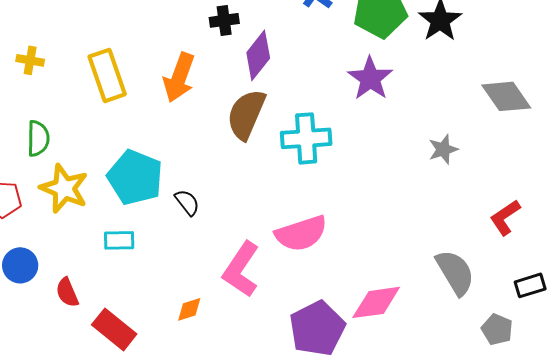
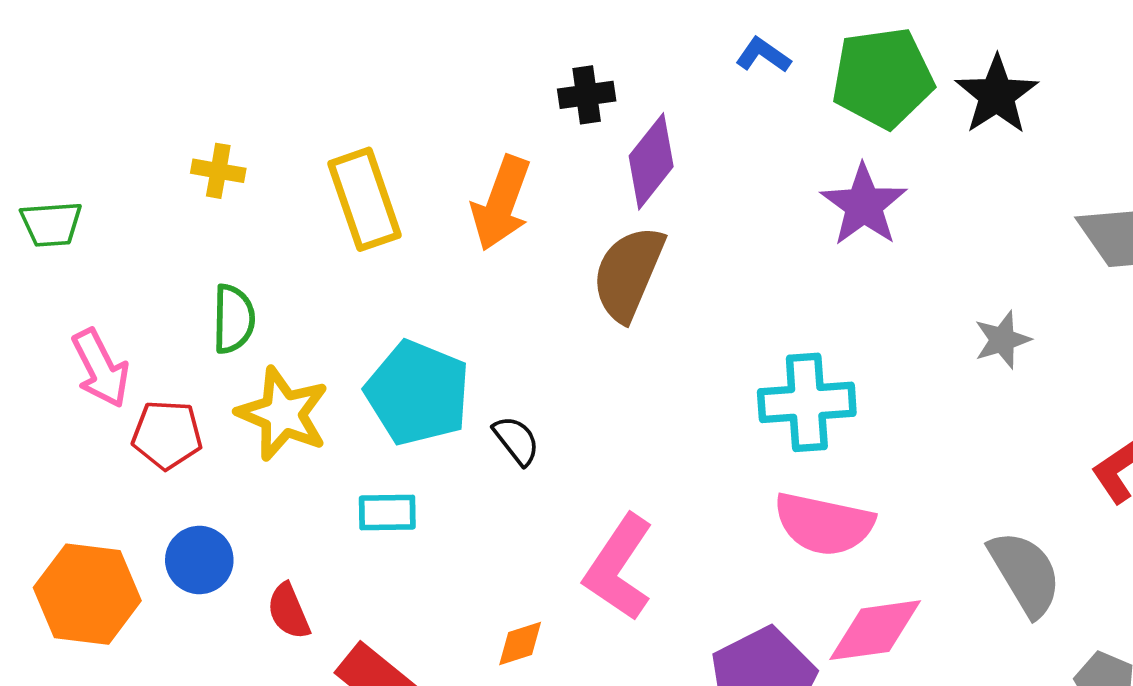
cyan cross: (306, 138) -> (807, 402), moved
pink semicircle: (301, 233) -> (824, 524), moved, turned 30

